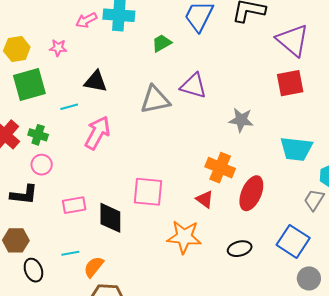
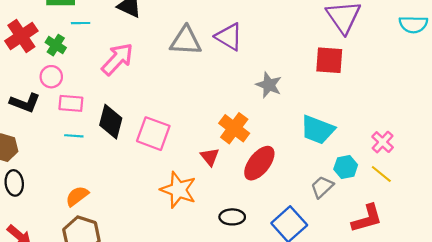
cyan line: (69, 107) -> (81, 23), moved
pink rectangle: (74, 205) -> (71, 103), moved
black diamond: (110, 218) -> (111, 122), moved
cyan line: (70, 253) -> (74, 136), moved

